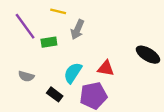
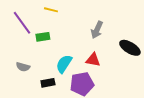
gray arrow: (77, 30) -> (97, 30), moved
black rectangle: (55, 94) -> (48, 83), turned -48

